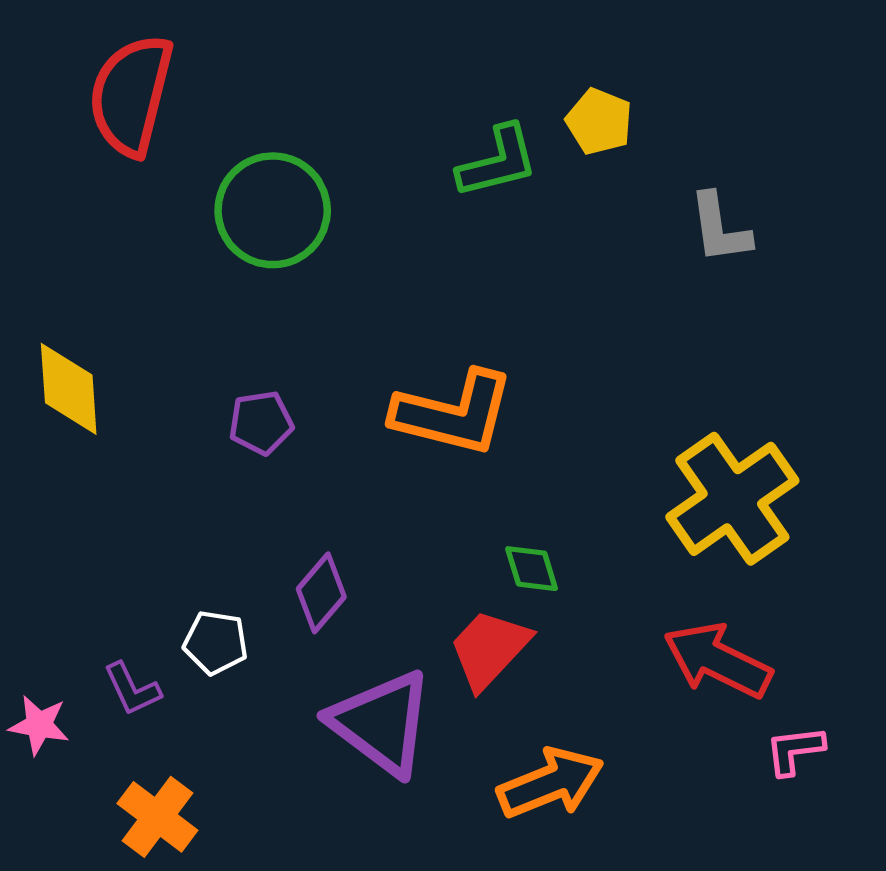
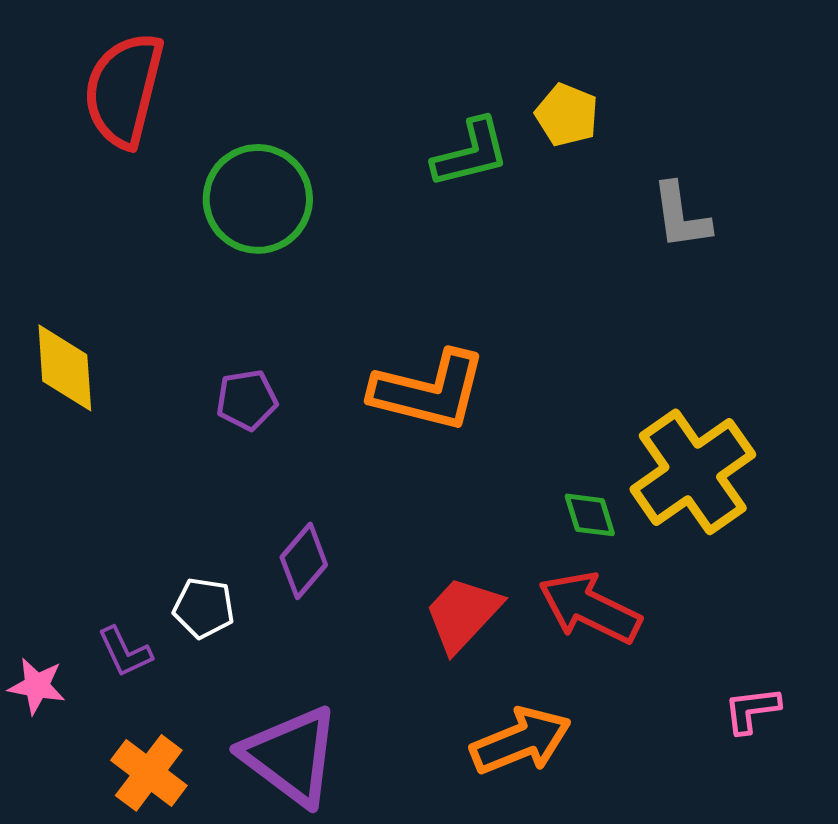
green diamond: (532, 569) -> (590, 515), moved
red arrow: (718, 661) -> (590, 608), moved
purple triangle: (382, 723) -> (291, 756), moved

